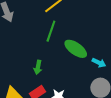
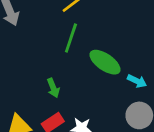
green arrow: (38, 67) -> (53, 88), turned -32

